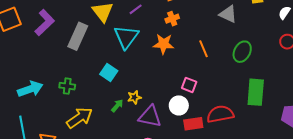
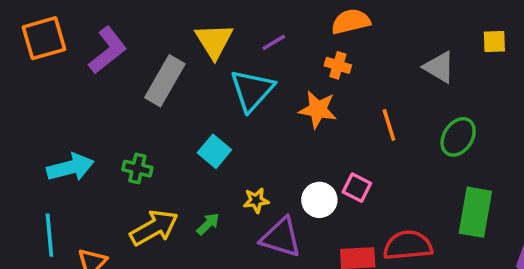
orange cross: (172, 19) -> (338, 65), turned 32
white circle: (179, 105) -> (319, 200), moved
green arrow: (117, 106) -> (208, 224), moved

